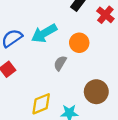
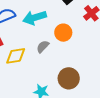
yellow diamond: (41, 104) -> (16, 56), moved

